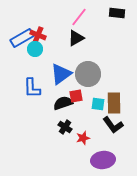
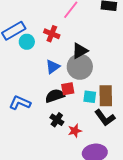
red cross: (38, 35) -> (52, 34), moved
black triangle: (76, 38) -> (80, 51), moved
blue triangle: (61, 74) -> (53, 67), size x0.7
blue L-shape: (32, 88) -> (20, 103), moved, turned 115

